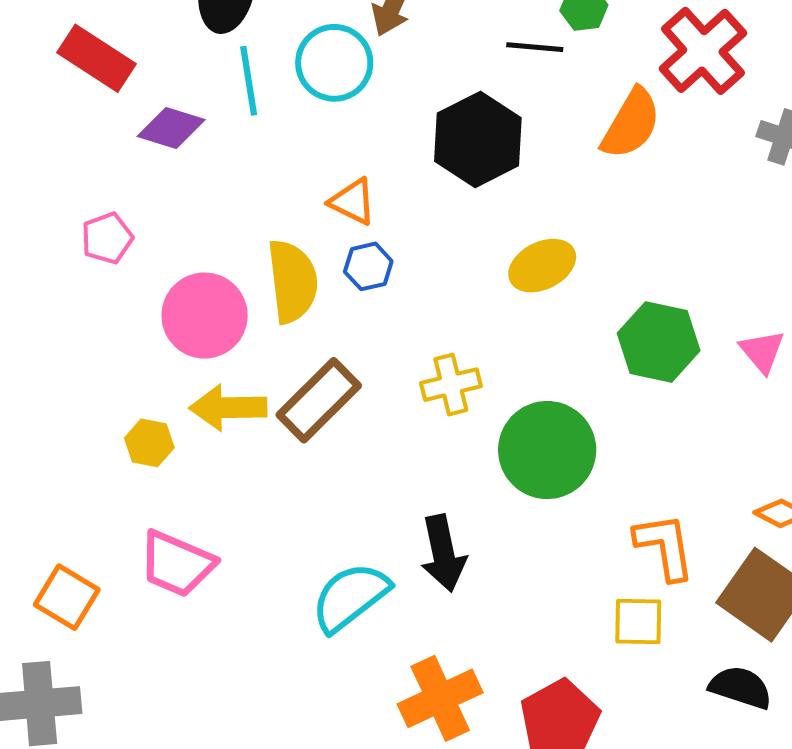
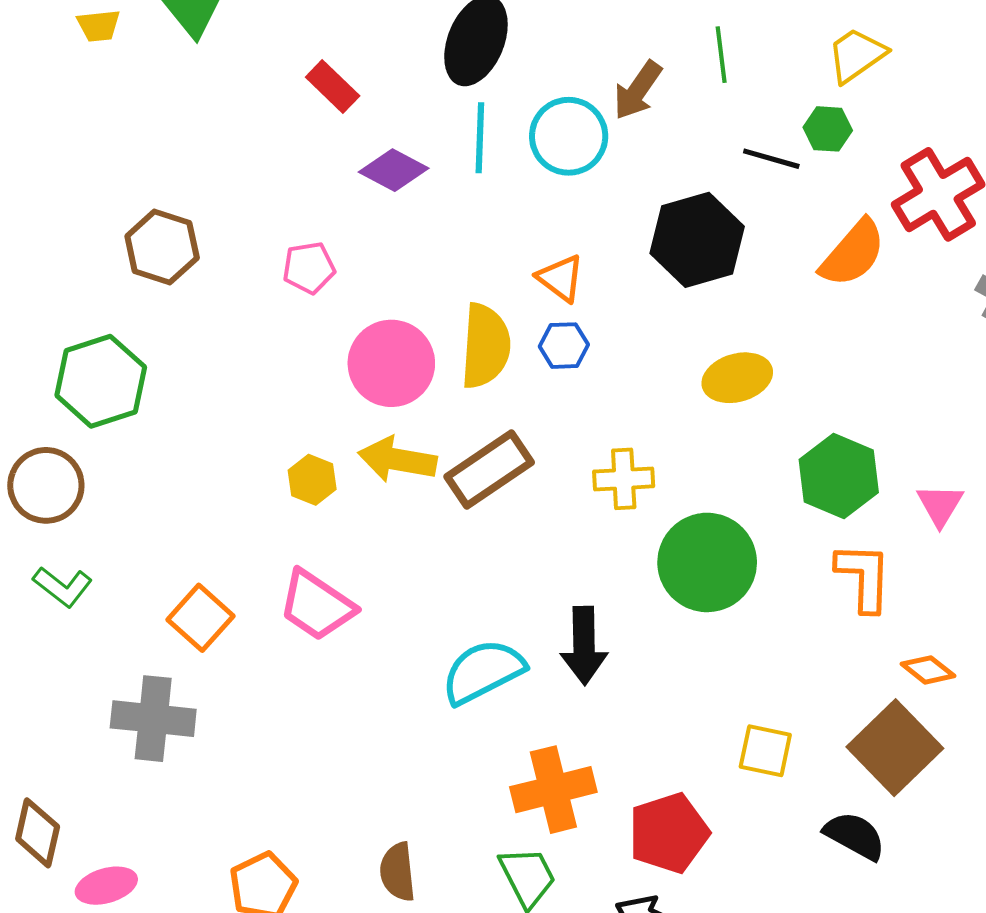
red rectangle: (97, 58) -> (333, 87), size x0.7
orange L-shape: (665, 546) -> (864, 577), moved

